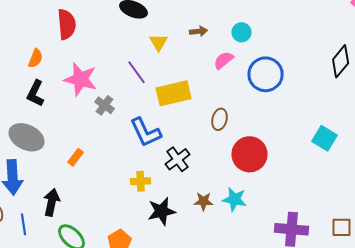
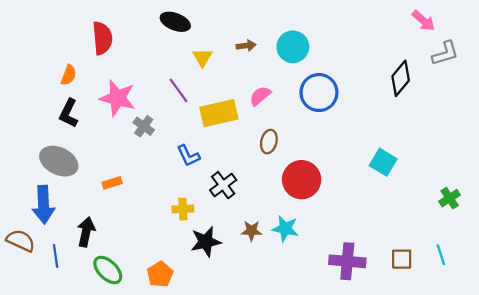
cyan circle: (242, 32) -> (293, 47), size x1.5
pink semicircle: (224, 60) -> (260, 96), moved
blue L-shape: (146, 132) -> (188, 156), size x0.7
orange rectangle: (76, 157) -> (112, 183), turned 36

